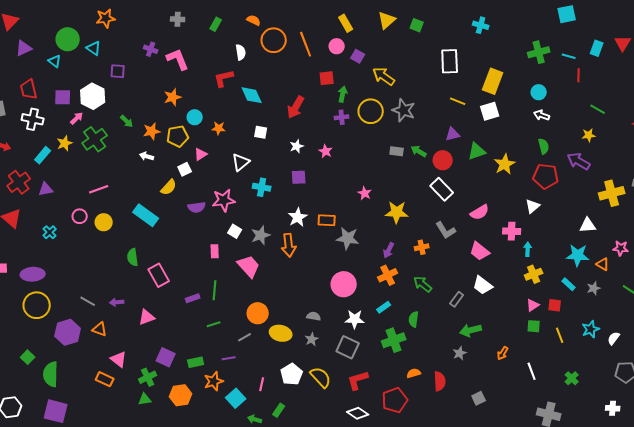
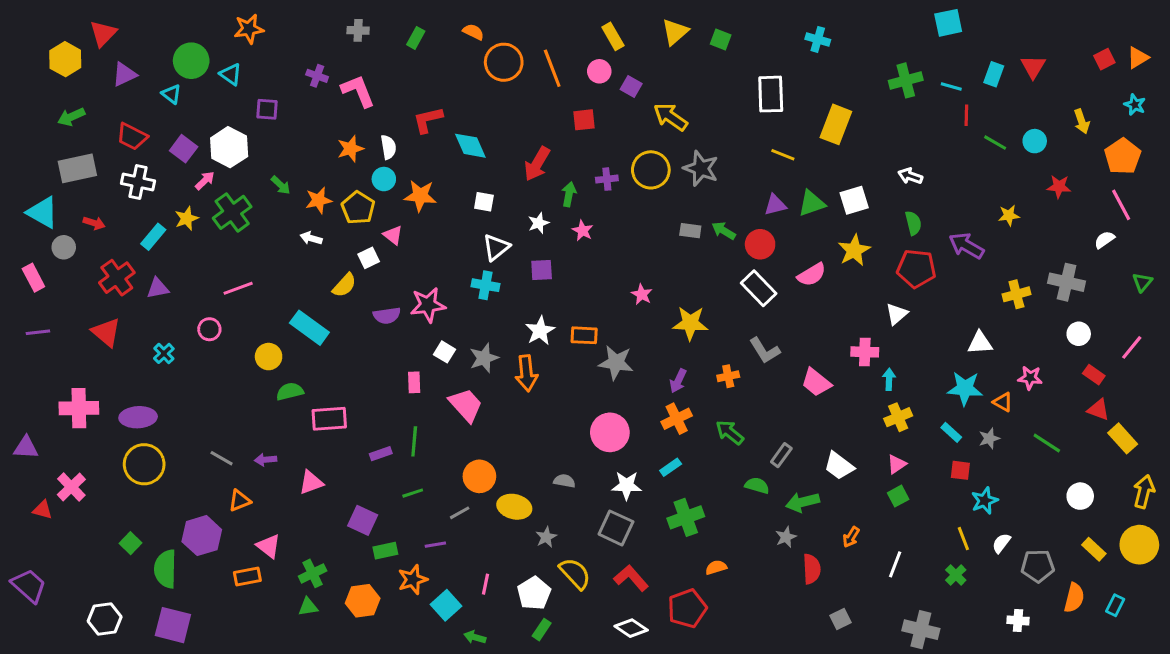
white semicircle: (241, 52) -> (388, 147), moved
red trapezoid: (29, 89) -> (132, 137), turned -50
cyan circle: (539, 92) -> (1035, 141), moved
green arrow: (343, 94) -> (569, 194), moved
purple square: (63, 97) -> (184, 149), turned 36
green line: (598, 109) -> (995, 143), moved
white square: (490, 111) -> (854, 200), moved
orange star: (219, 128) -> (420, 196), size x1.5
yellow star: (589, 135) -> (1009, 215), moved
yellow pentagon: (178, 136) -> (358, 208), turned -30
green triangle: (477, 151) -> (812, 203), moved
pink triangle: (201, 154) -> (393, 235), turned -48
white triangle: (241, 162) -> (496, 247), moved
yellow cross: (612, 193) -> (1016, 294), size x0.7
pink semicircle: (480, 212) -> (812, 275), moved
yellow circle: (104, 222) -> (269, 357), moved
green semicircle: (133, 257) -> (290, 391), turned 84
pink rectangle: (159, 275) -> (329, 419), turned -65
white trapezoid: (483, 285) -> (839, 466), moved
red square: (555, 305) -> (960, 470), moved
green semicircle: (414, 319) -> (757, 485), moved, turned 98
green square: (534, 326) -> (898, 496), turned -32
orange triangle: (100, 329) -> (240, 501), turned -42
purple hexagon: (68, 332) -> (202, 536), moved
yellow line: (560, 335) -> (963, 539), moved
white semicircle: (614, 338) -> (1001, 543), moved
gray star: (312, 339) -> (546, 537), moved
purple square: (166, 357) -> (363, 520), moved
white line: (532, 371) -> (895, 564), turned 42
white pentagon: (292, 374) -> (534, 593), moved
orange rectangle: (105, 379) -> (247, 577), turned -36
red L-shape: (358, 380) -> (631, 578), turned 65
red semicircle: (440, 381) -> (812, 569), moved
gray square: (479, 398) -> (840, 619), moved
green rectangle: (279, 410) -> (542, 630), moved

